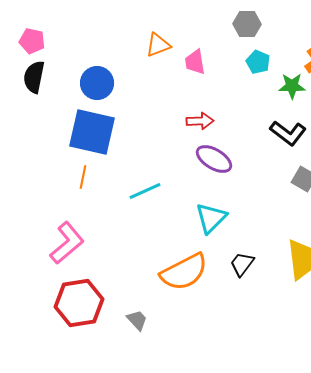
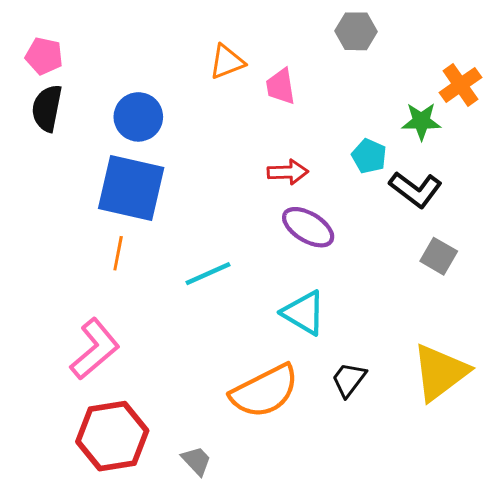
cyan pentagon: (258, 62) -> (369, 156), moved
cyan triangle: (211, 218) -> (304, 313), turned -44

